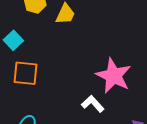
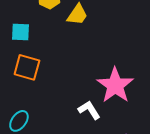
cyan square: (13, 40) -> (21, 32), turned 36

